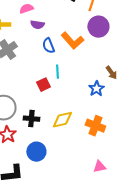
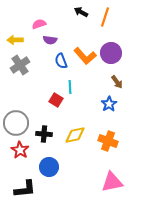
purple circle: (98, 27) -> (111, 53), moved
brown arrow: (111, 73) -> (117, 82), moved
red square: (43, 85) -> (56, 100), turned -32
pink triangle: (99, 167) -> (112, 182), size x1.6

